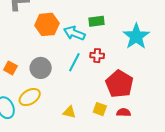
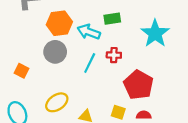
gray circle: (41, 68) -> (55, 52), moved
yellow ellipse: (30, 97) -> (57, 102), moved

